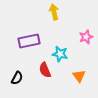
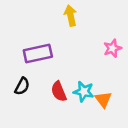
cyan star: (60, 54) -> (84, 92), moved
black semicircle: (17, 78) -> (22, 86), moved

